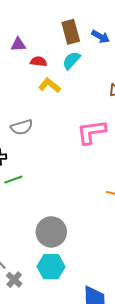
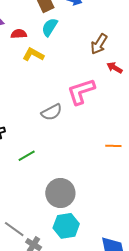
gray semicircle: (22, 127) -> (52, 112), moved
green line: (13, 180) -> (27, 156), moved

